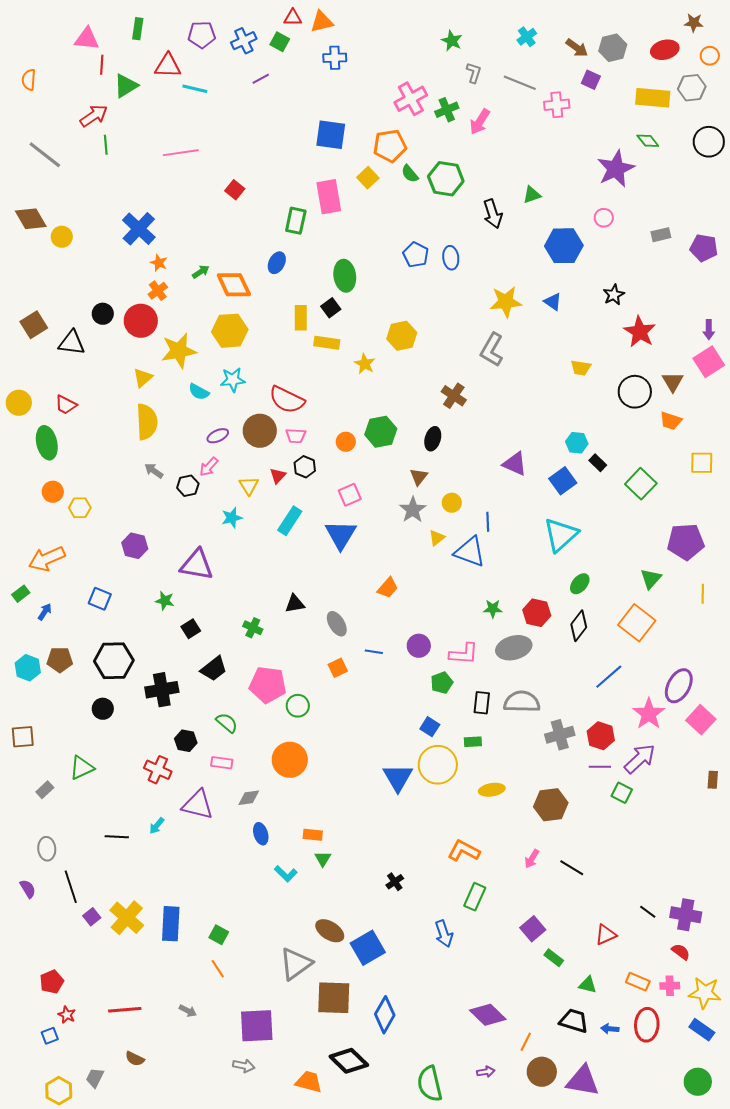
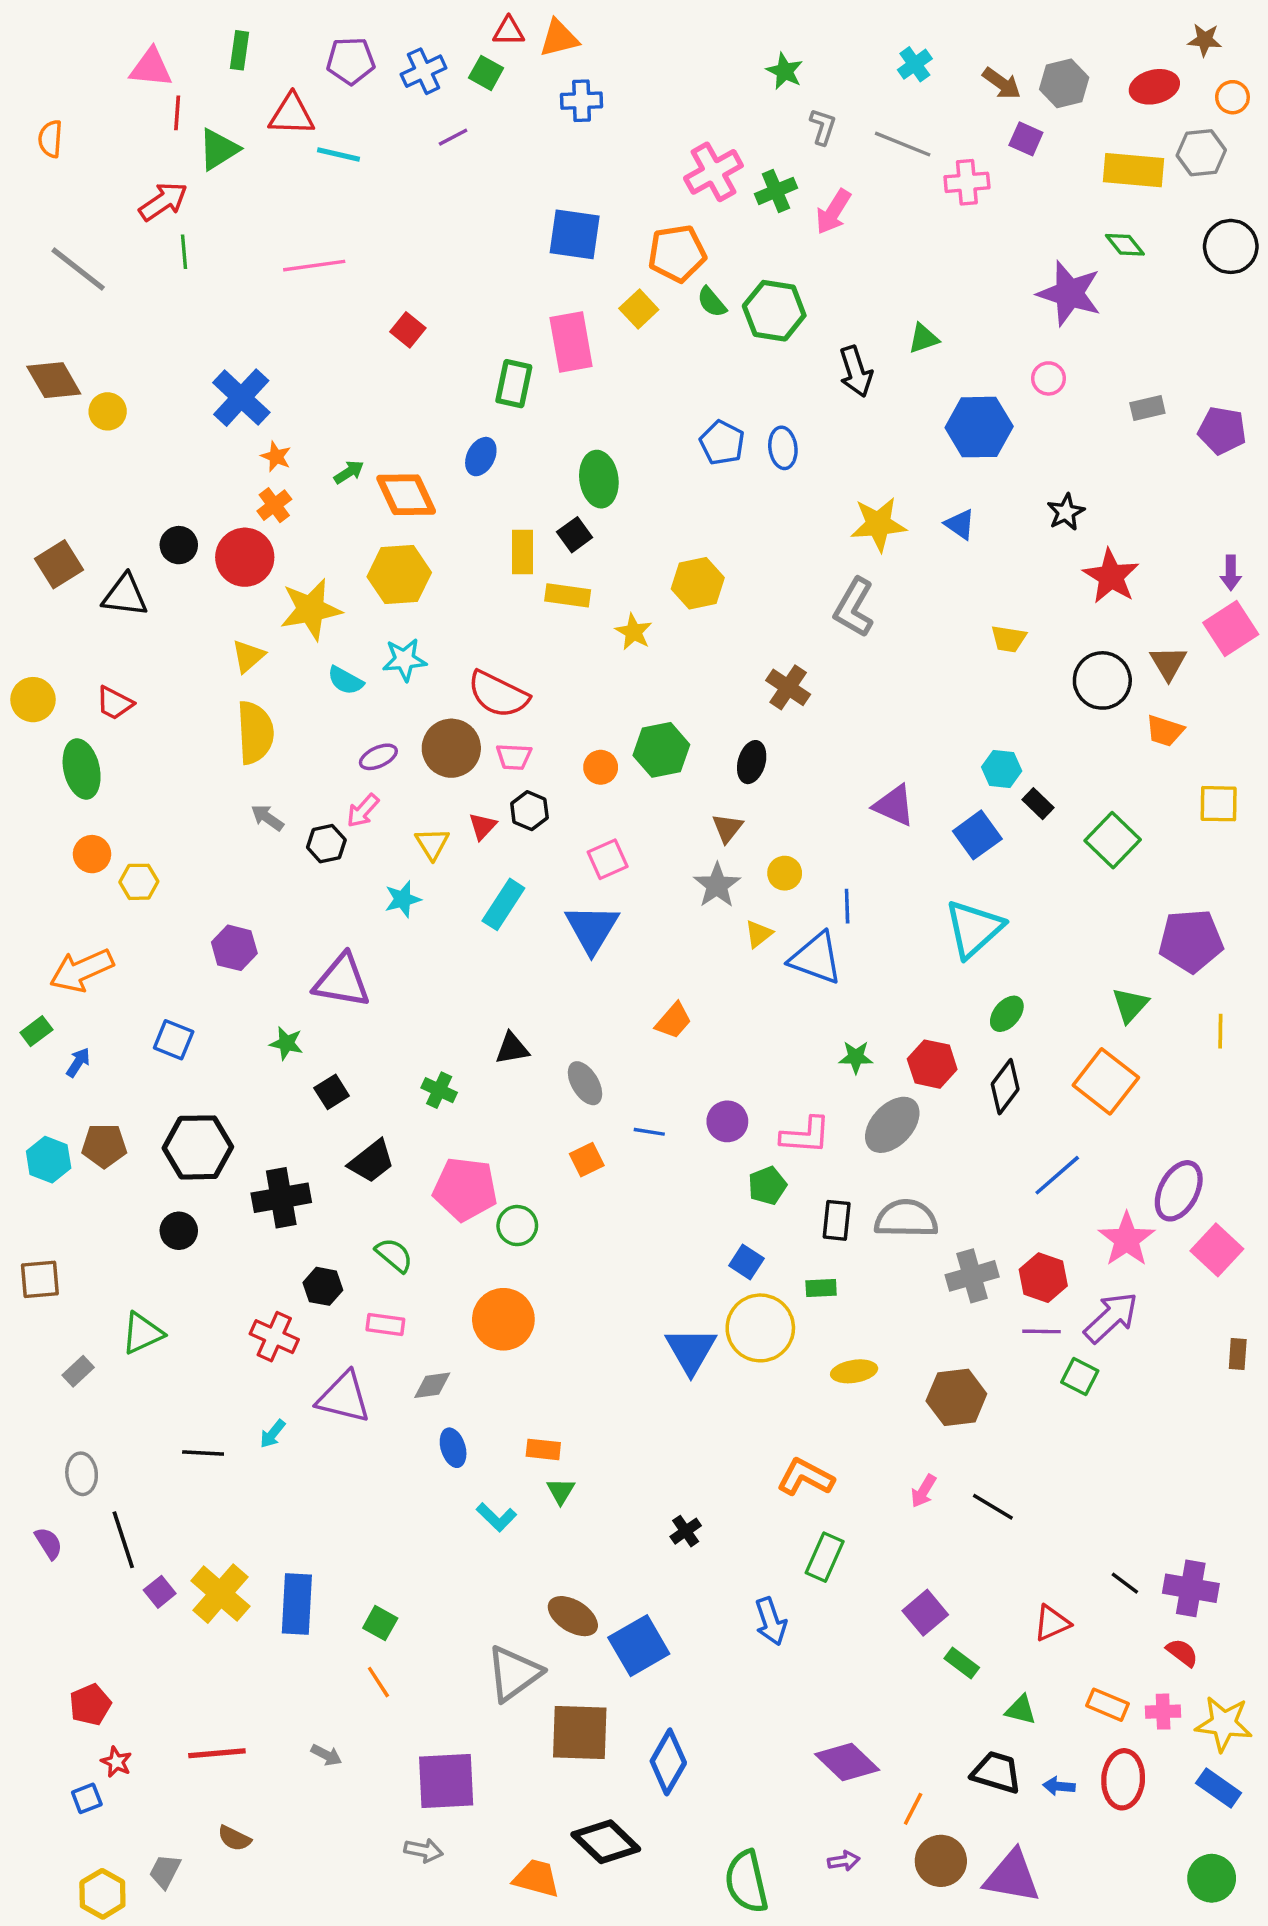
purple star: (616, 169) -> (1069, 293), turned -30
gray ellipse: (514, 648) -> (892, 1125), turned -32

